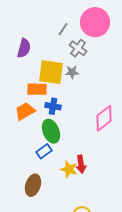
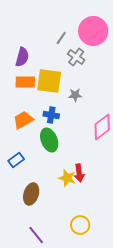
gray star: (72, 72) -> (75, 95), moved
orange rectangle: (37, 89) -> (25, 82), moved
blue rectangle: (44, 151) -> (16, 160), moved

